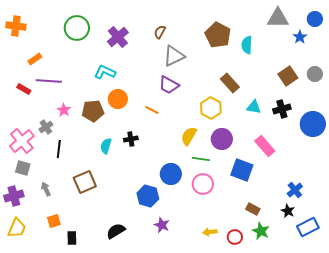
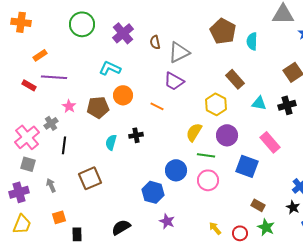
brown semicircle: (160, 32) -> (155, 42), moved, turned -40
yellow arrow: (210, 232) -> (215, 228), turned 56

